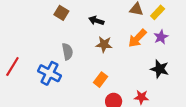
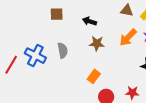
brown square: (61, 13) -> (57, 14), turned -32
blue cross: (49, 73) -> (35, 56), moved

